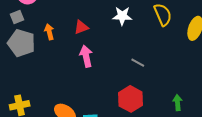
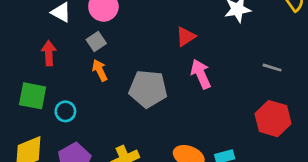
orange arrow: (49, 32) -> (100, 70), moved
gray pentagon: (21, 43) -> (148, 89), moved

